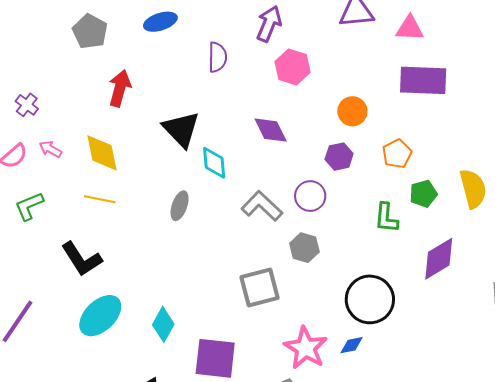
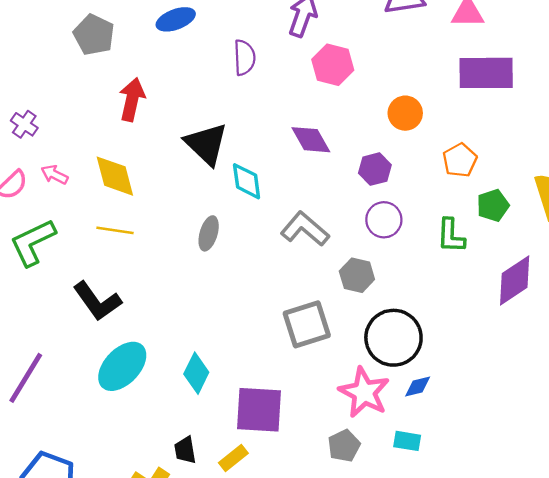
purple hexagon: (339, 157) -> (375, 169), moved
purple circle: (310, 196) -> (384, 220), moved
green L-shape: (29, 206) -> (33, 242), size x1.4
black circle: (370, 299) -> (393, 338), moved

